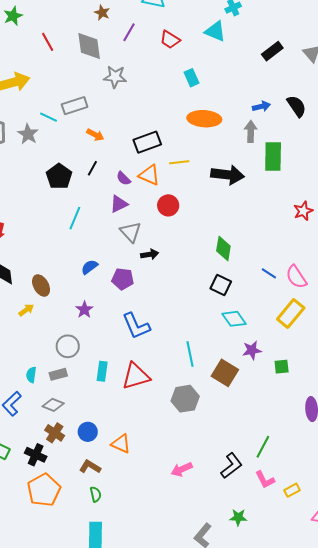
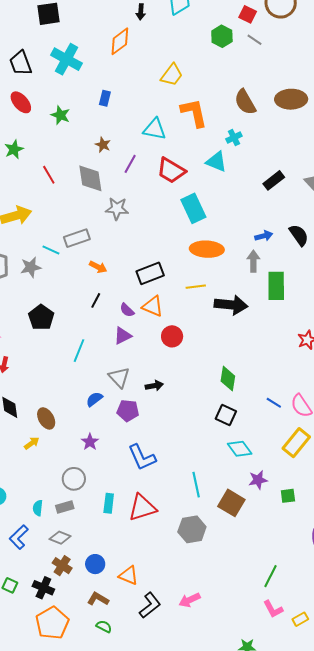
red trapezoid: (170, 40) -> (171, 171), size x1.4
cyan rectangle: (191, 78) -> (193, 208), size x1.6
gray star: (28, 134) -> (31, 267), turned 30
yellow line: (179, 162) -> (196, 287), moved
black pentagon: (59, 176) -> (41, 317), moved
gray triangle: (130, 232) -> (119, 377), moved
black L-shape: (231, 466) -> (150, 605), moved
green semicircle: (96, 494) -> (104, 626), turned -49

